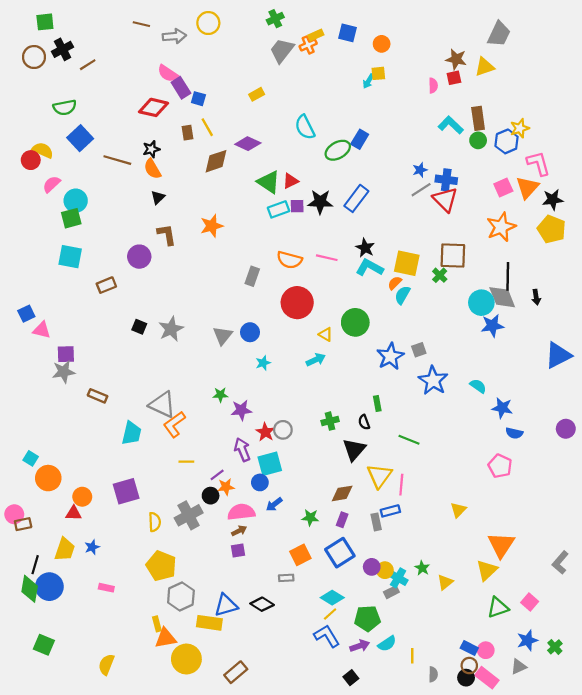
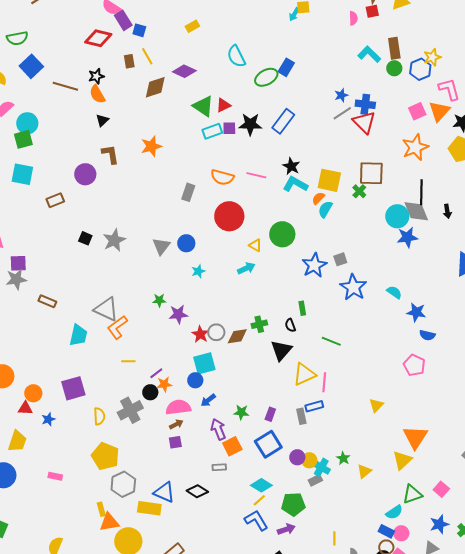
purple arrow: (242, 450) -> (218, 429), moved
yellow triangle: (379, 476) -> (304, 374), turned 30
brown diamond: (342, 493) -> (237, 336), moved
blue star: (92, 547) -> (48, 419), moved
blue triangle: (226, 605) -> (164, 492), turned 40
cyan semicircle: (387, 644) -> (394, 512), moved

